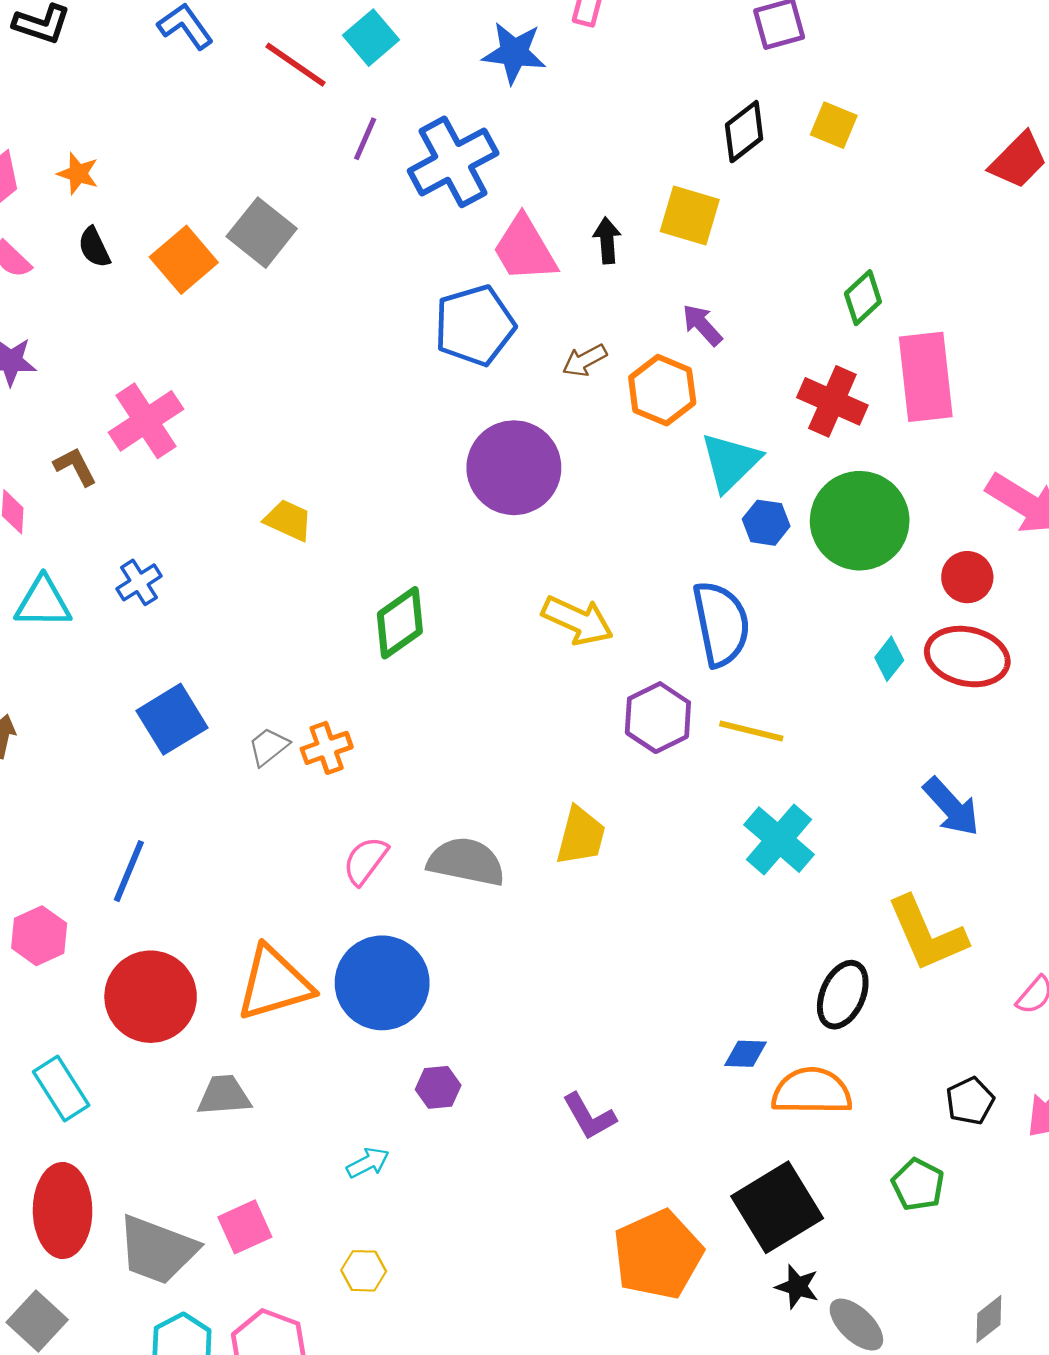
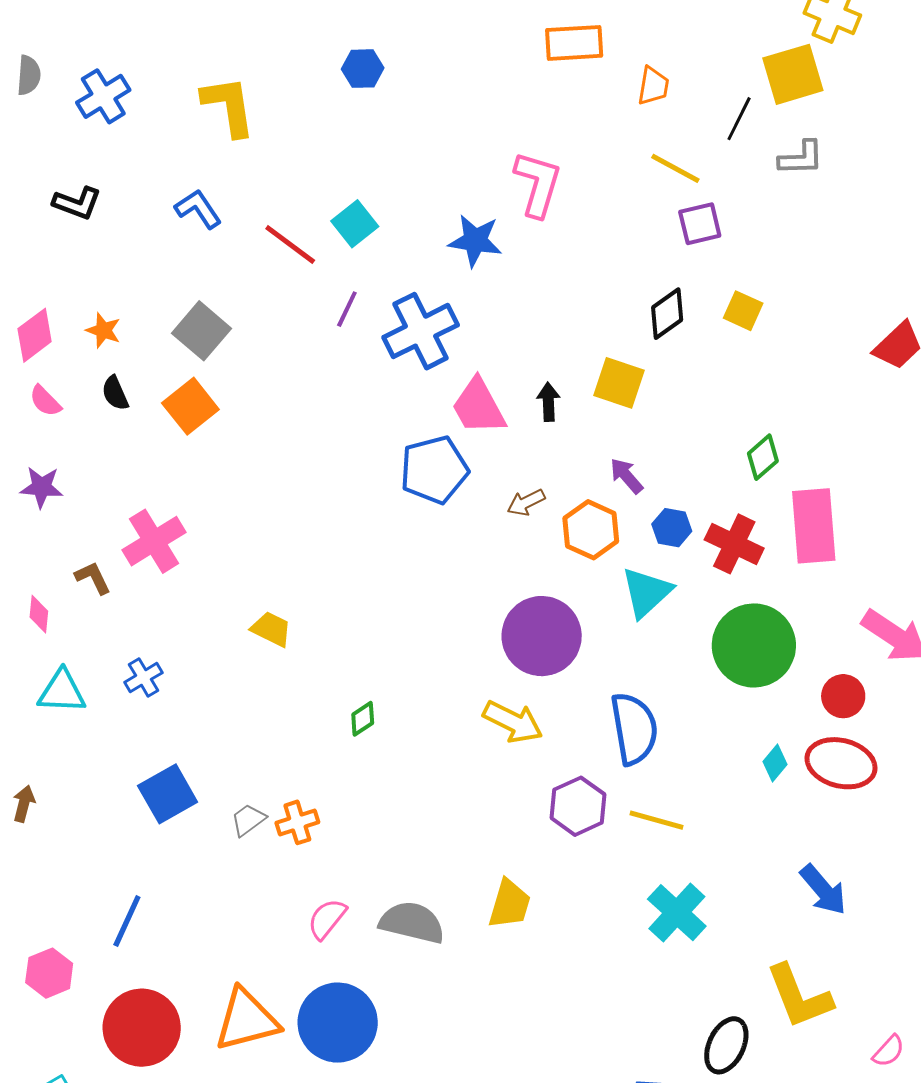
gray square: (262, 233) -> (201, 331), moved
purple circle: (514, 468) -> (542, 636), moved
blue hexagon: (766, 523) -> (672, 528), moved
green diamond: (400, 623) -> (363, 719), size x0.6

